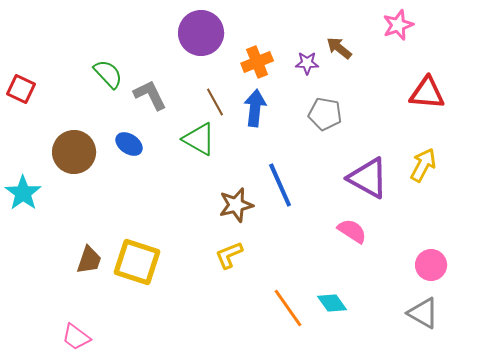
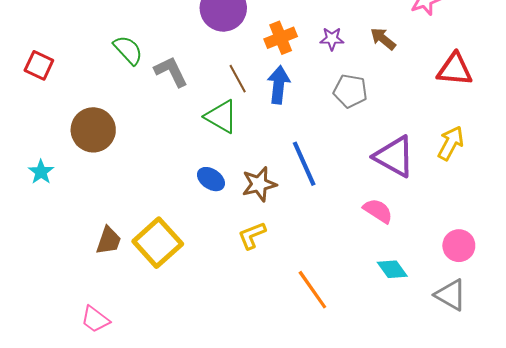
brown arrow: (339, 48) -> (383, 39), moved
blue ellipse: (129, 144) -> (211, 179), moved
cyan star: (23, 193) -> (41, 172), size x0.7
yellow square: (137, 262) -> (158, 243), turned 30
cyan diamond: (332, 303) -> (392, 269), moved

